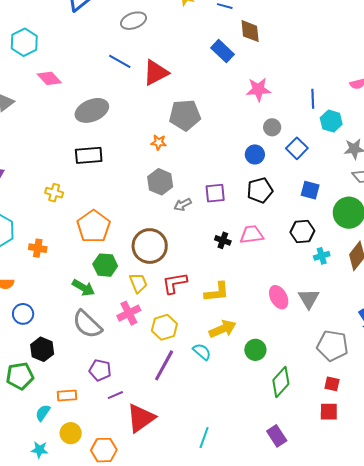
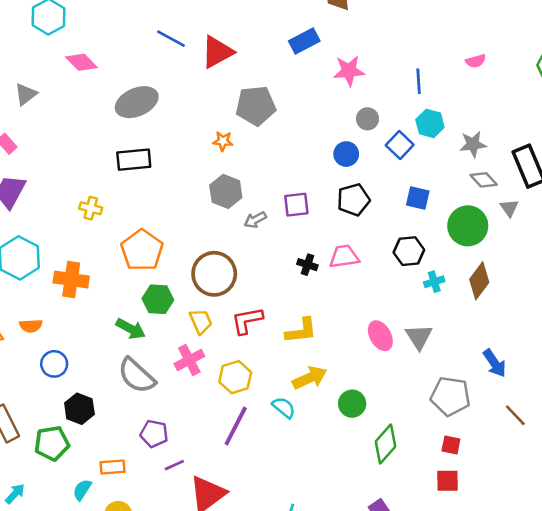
blue rectangle: (223, 51) -> (304, 41), moved, turned -70
cyan hexagon: (331, 121) -> (430, 123), moved
orange cross: (38, 248) -> (71, 280), size x1.5

